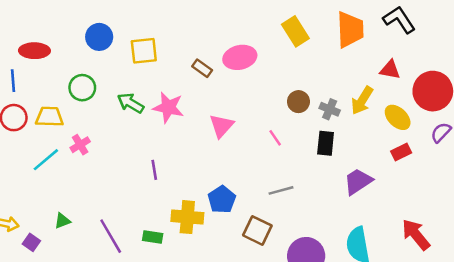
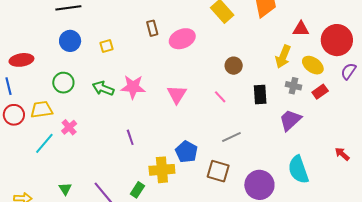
yellow square: (144, 51) -> (107, 46), size x0.6
brown rectangle: (202, 68) -> (152, 28), moved, turned 49
gray cross: (330, 109) -> (293, 86), moved
green triangle: (62, 221) -> (65, 189), turned -32
red arrow: (416, 235) -> (342, 154), size x0.6
green rectangle: (153, 237) -> (137, 190), turned -56

